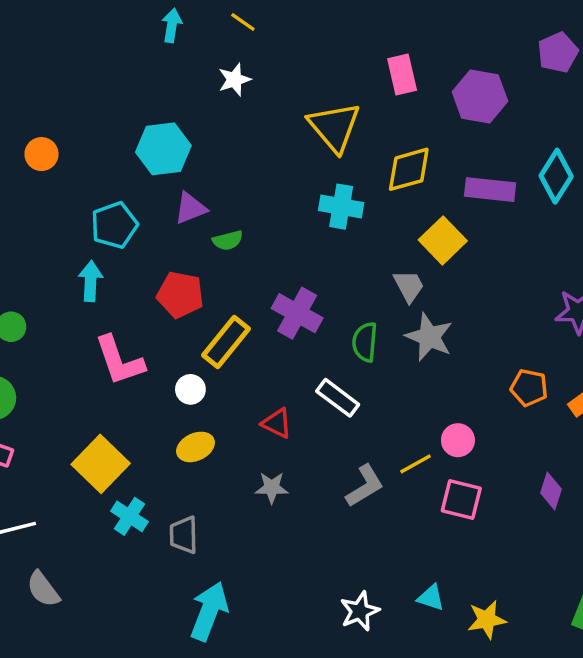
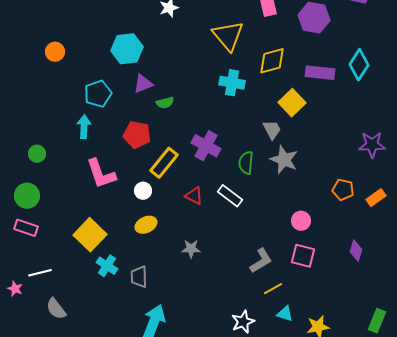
red triangle: (277, 423) -> (194, 196), moved
yellow line: (416, 464) -> (273, 289), moved
gray L-shape: (365, 486) -> (261, 261), moved

